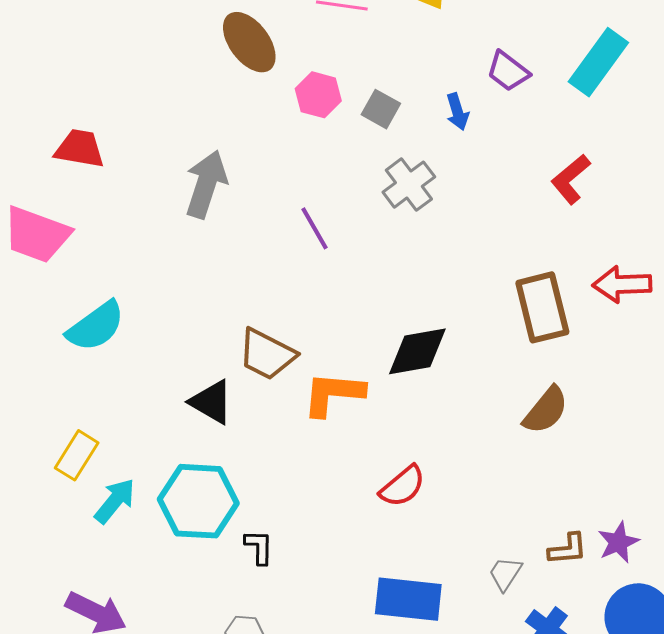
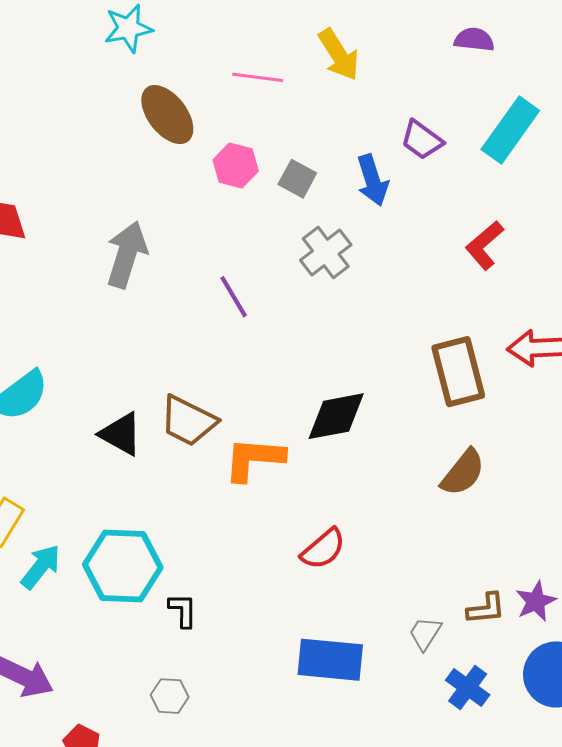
blue arrow: (457, 112) -> (373, 180), size x1.4
black triangle: (211, 402) -> (121, 434), moved

